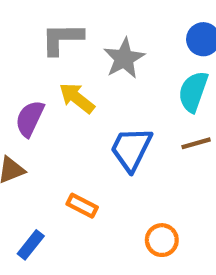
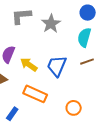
yellow arrow: (77, 98) -> (29, 65), moved
orange rectangle: (82, 206) -> (35, 94), size x1.6

